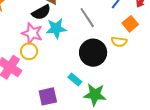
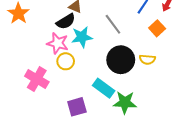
yellow semicircle: (119, 42) -> (147, 59), moved
yellow circle: (29, 51) -> (66, 61), moved
cyan rectangle: (75, 80) -> (104, 88), size x1.5

